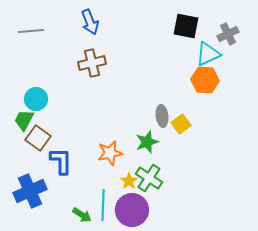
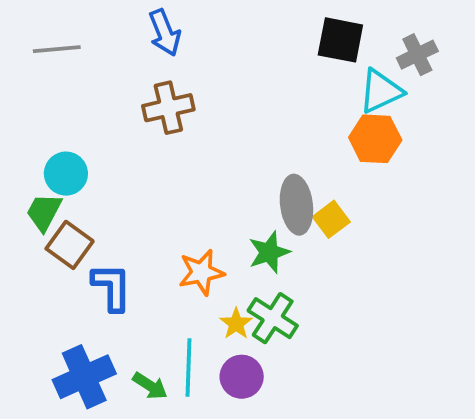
gray ellipse: (162, 116) -> (296, 205), size x1.4
blue cross: (30, 191) -> (84, 377), moved
purple circle: (132, 210) -> (242, 377), size x0.7

